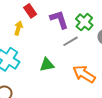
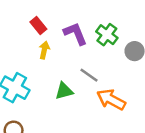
yellow arrow: (18, 28) -> (44, 50), moved
gray line: (71, 41) -> (89, 75), moved, turned 70

